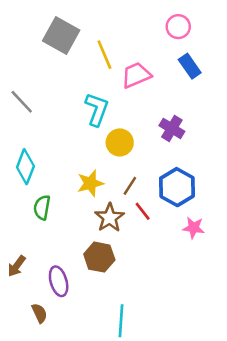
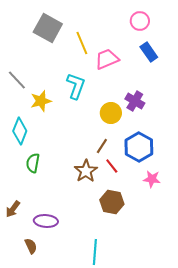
yellow circle: (120, 142) -> (111, 113), moved
yellow star: (90, 183) -> (41, 101), moved
brown hexagon: (99, 257) -> (112, 202), moved
purple ellipse: (59, 281) -> (46, 221), turned -70

